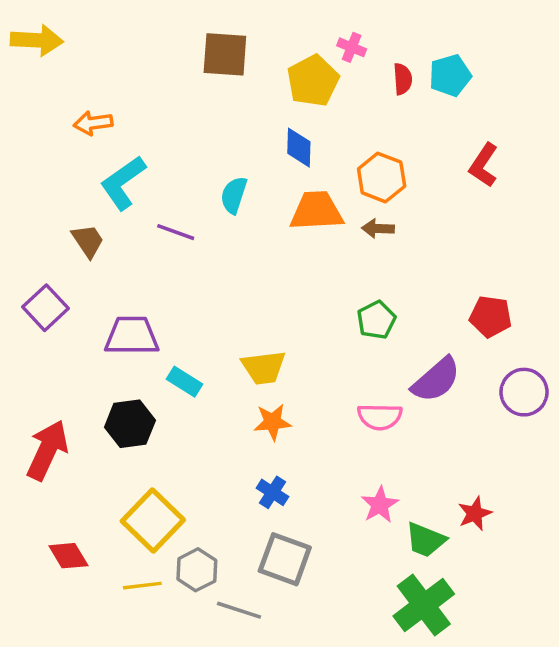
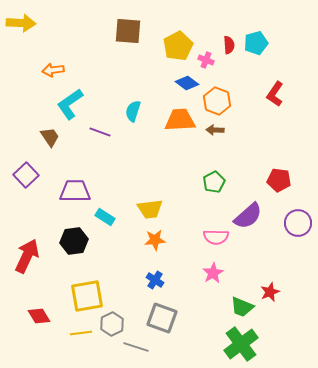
pink cross: (352, 47) -> (206, 60), moved
blue diamond: (299, 148) -> (187, 83), moved, turned -55
pink star: (380, 505) -> (213, 273), moved
yellow square: (153, 521) -> (87, 296), turned 36

